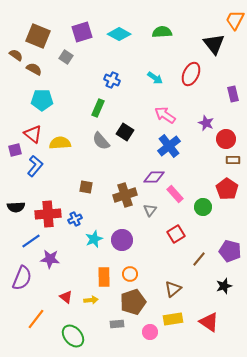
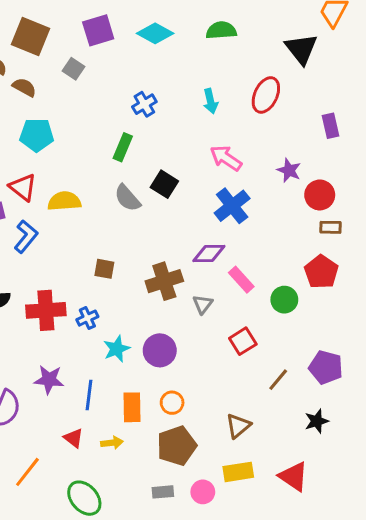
cyan arrow: (155, 78) -> (210, 101), turned 42
blue cross: (112, 80) -> (144, 104), turned 35
blue line: (31, 241) -> (89, 395), moved, turned -48
gray rectangle: (117, 324) -> (163, 492), moved

